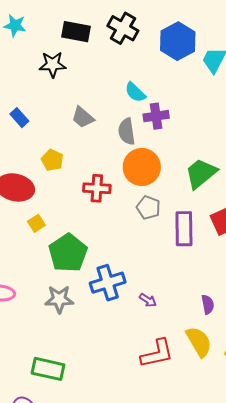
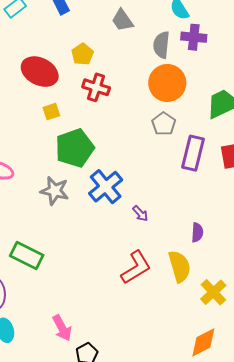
red cross: (97, 188) -> (96, 87), moved
blue cross: (108, 283) -> (106, 187), turned -36
red L-shape: (157, 354) -> (136, 267), turned -33

